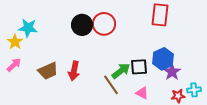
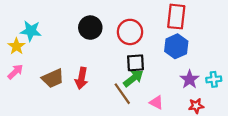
red circle: (104, 24) -> (130, 32), moved
blue hexagon: (163, 59) -> (176, 46), moved
black square: (139, 67) -> (135, 63), moved
cyan cross: (194, 90) -> (214, 79), moved

